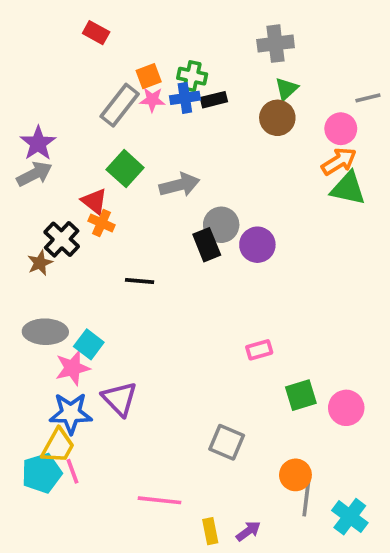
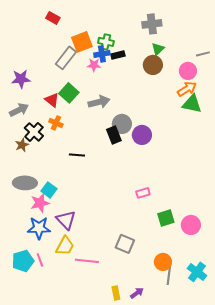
orange square: (149, 76) -> (82, 42), size x1.5
pink star: (152, 100) -> (94, 65), moved
purple star: (38, 143) -> (21, 79), turned 30
gray arrow: (34, 174) -> (19, 110), moved
red triangle: (94, 201) -> (52, 100), moved
yellow trapezoid: (58, 446) -> (65, 246), moved
pink line: (160, 500) -> (87, 261), moved
cyan cross: (350, 517) -> (197, 272), moved

